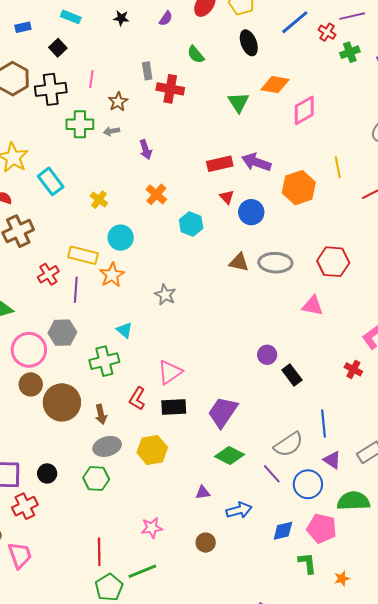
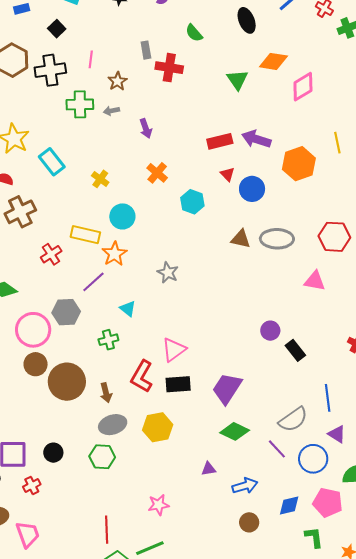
purple line: (76, 290) -> (93, 282), moved, turned 45
green cross: (104, 361) -> (108, 340), size x0.7
red L-shape: (137, 399) -> (142, 376), size x1.4
red cross: (25, 506) -> (32, 485), size x0.7
brown circle: (206, 543) -> (249, 522), moved

